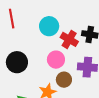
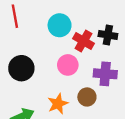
brown circle: (64, 80) -> (87, 97), moved

